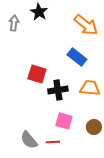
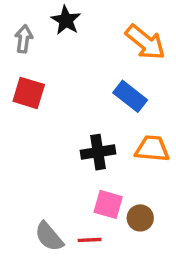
red square: (37, 74) -> (29, 93), moved
brown circle: (94, 127) -> (140, 218), moved

